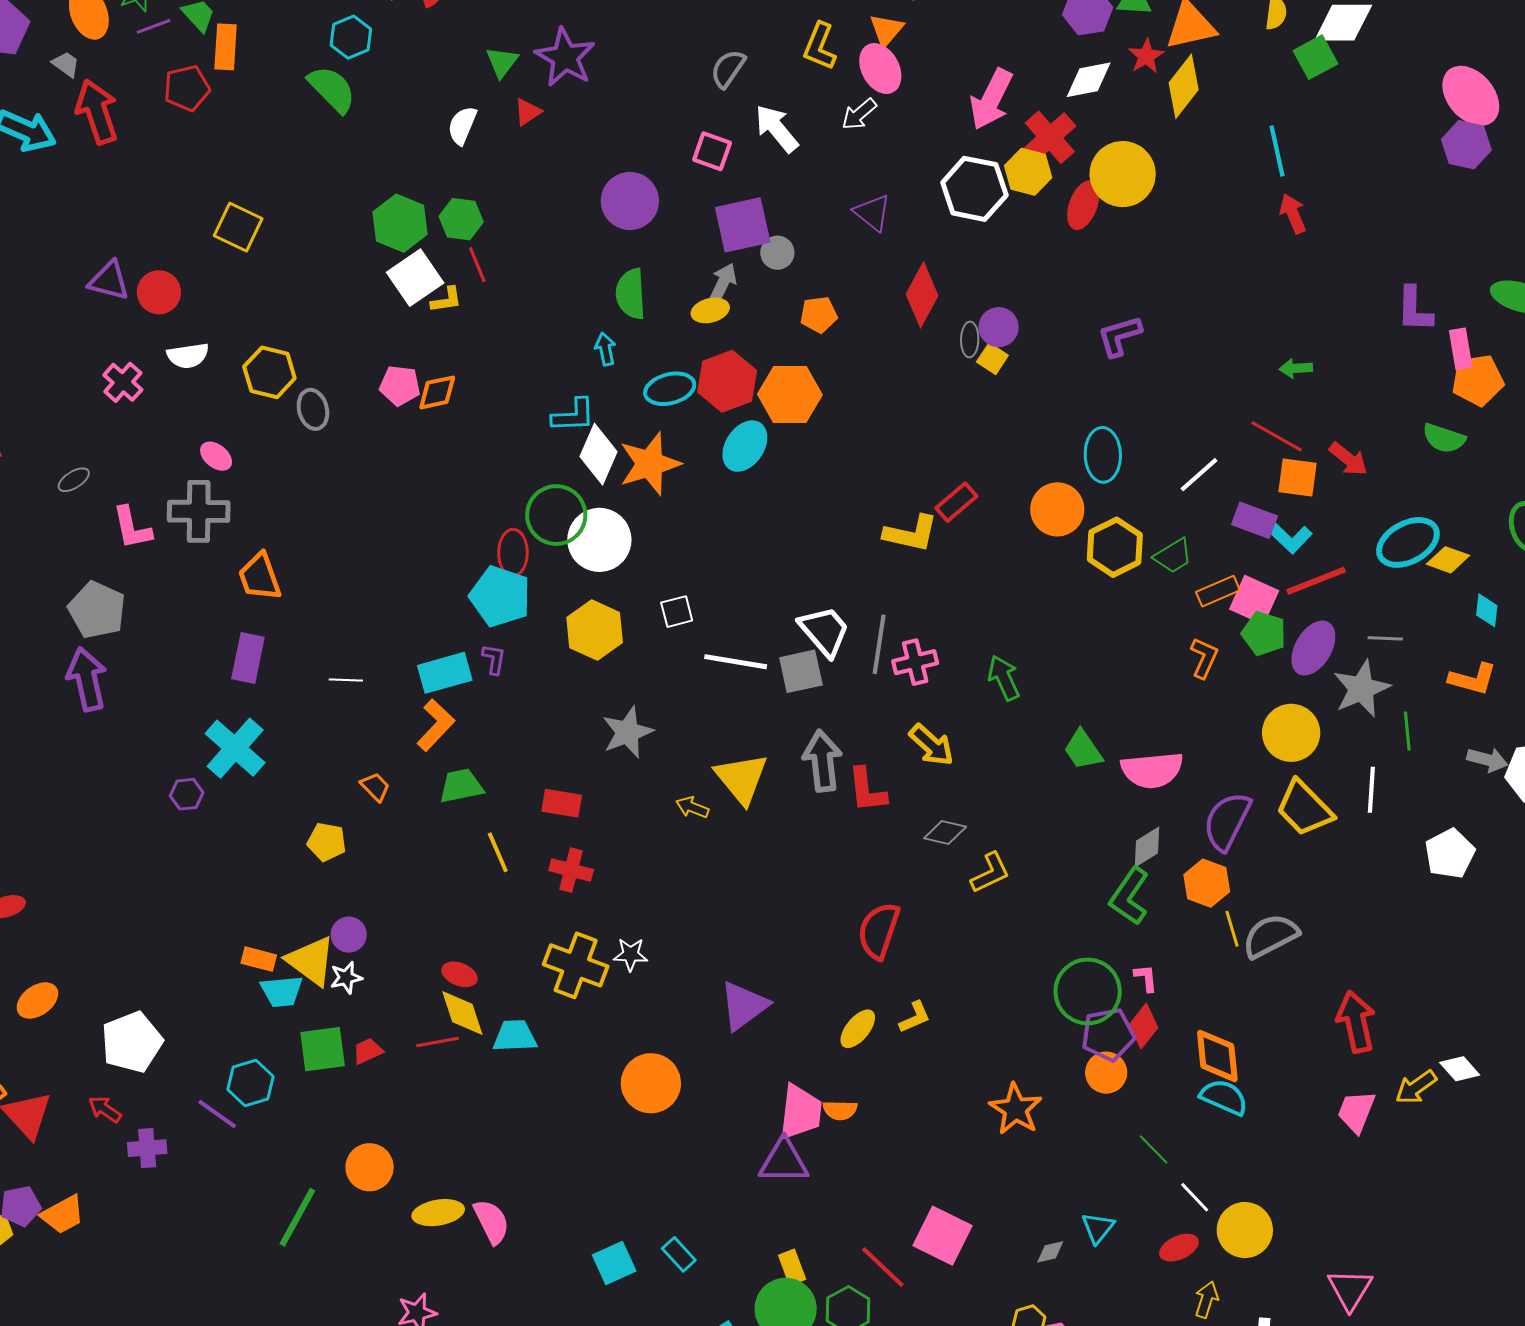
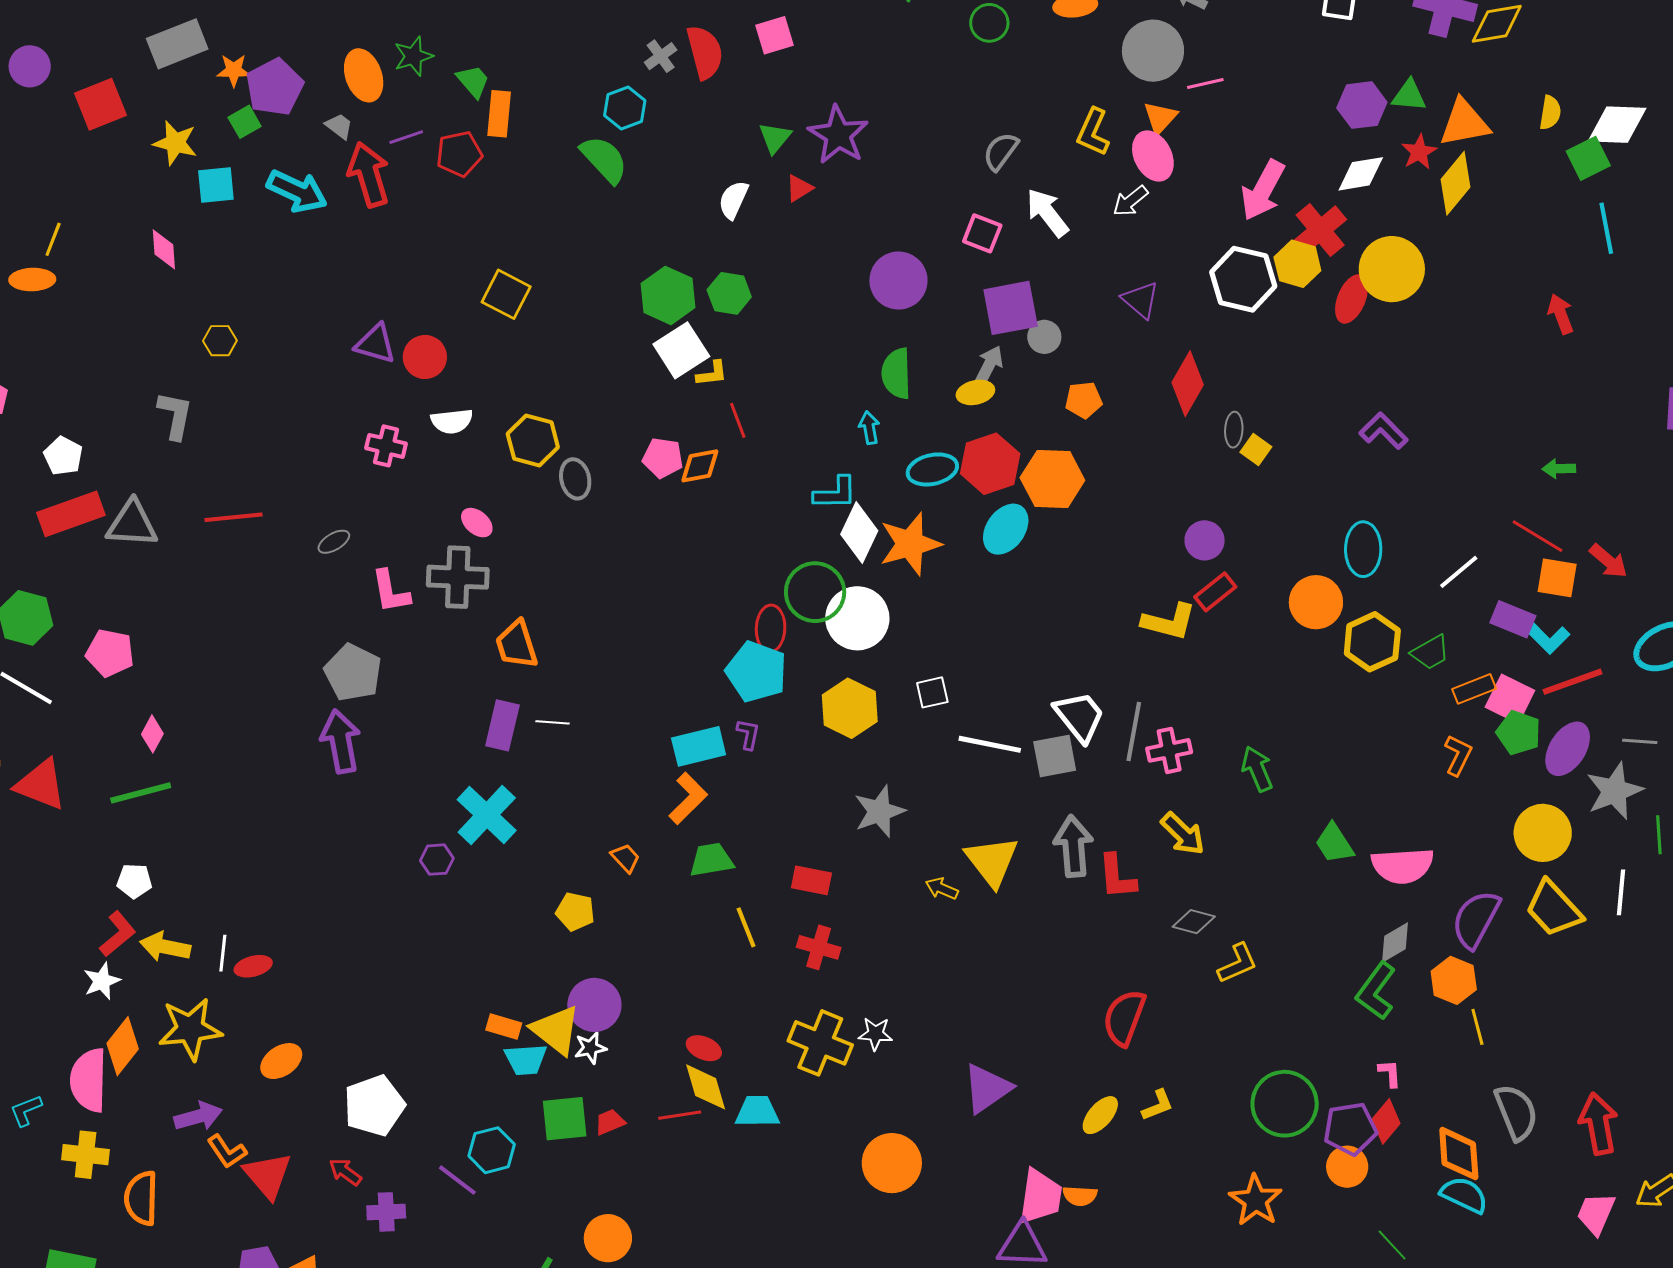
purple line: (154, 26) -> (406, 137), moved
cyan line: (1277, 151) -> (1606, 228), moved
red line: (477, 265) -> (738, 420), moved
purple circle: (999, 327) -> (1205, 540), moved
purple L-shape: (1119, 336) -> (1384, 431), turned 60
pink cross: (123, 382) -> (386, 446), turned -30
white line: (346, 680) -> (553, 722), moved
purple circle: (349, 935) -> (594, 1005), size x1.5
gray semicircle: (1270, 936) -> (1516, 1112), moved, turned 94
green circle: (1088, 991) -> (1285, 1104), moved

